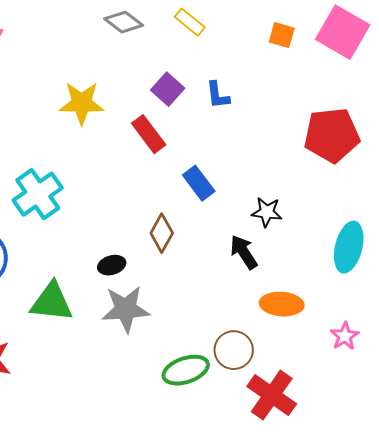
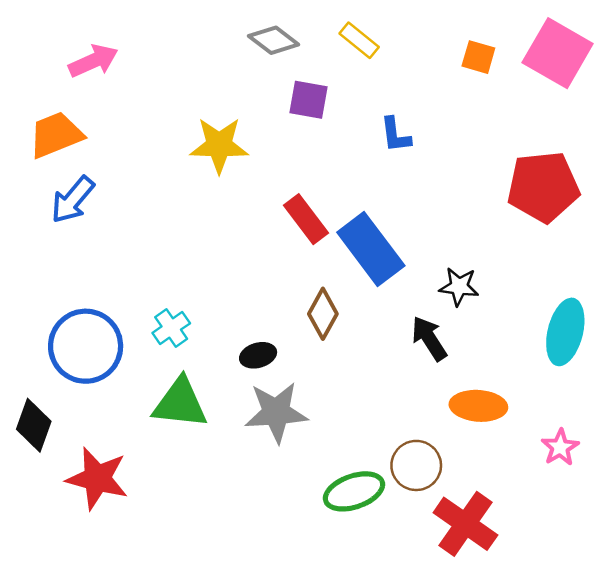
purple square: (168, 89) -> (309, 100), moved, turned -32
red rectangle: (149, 134) -> (306, 219), moved
blue rectangle: (199, 183) -> (371, 249), size x1.6
cyan cross: (38, 194) -> (171, 328), moved, size x0.6

